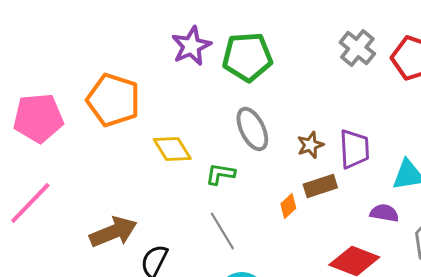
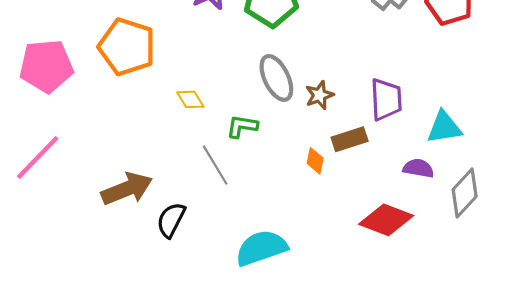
brown star: (310, 145) -> (319, 95), moved
yellow diamond: (172, 149) -> (190, 99), size x0.7
orange diamond: (288, 206) -> (315, 161), turned -35
gray line: (222, 231) -> (215, 165), moved

